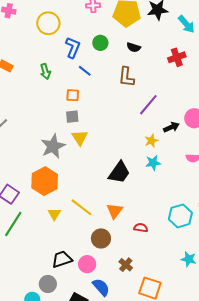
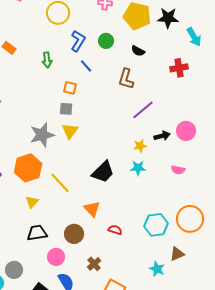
yellow line: (82, 207) -> (60, 183), moved
orange triangle: (115, 211) -> (92, 209), turned -30
black trapezoid: (62, 259) -> (37, 233), moved

